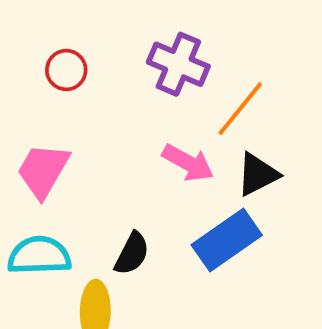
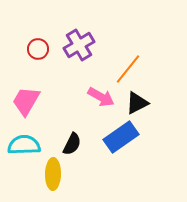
purple cross: (178, 64) -> (79, 45), moved, turned 36

